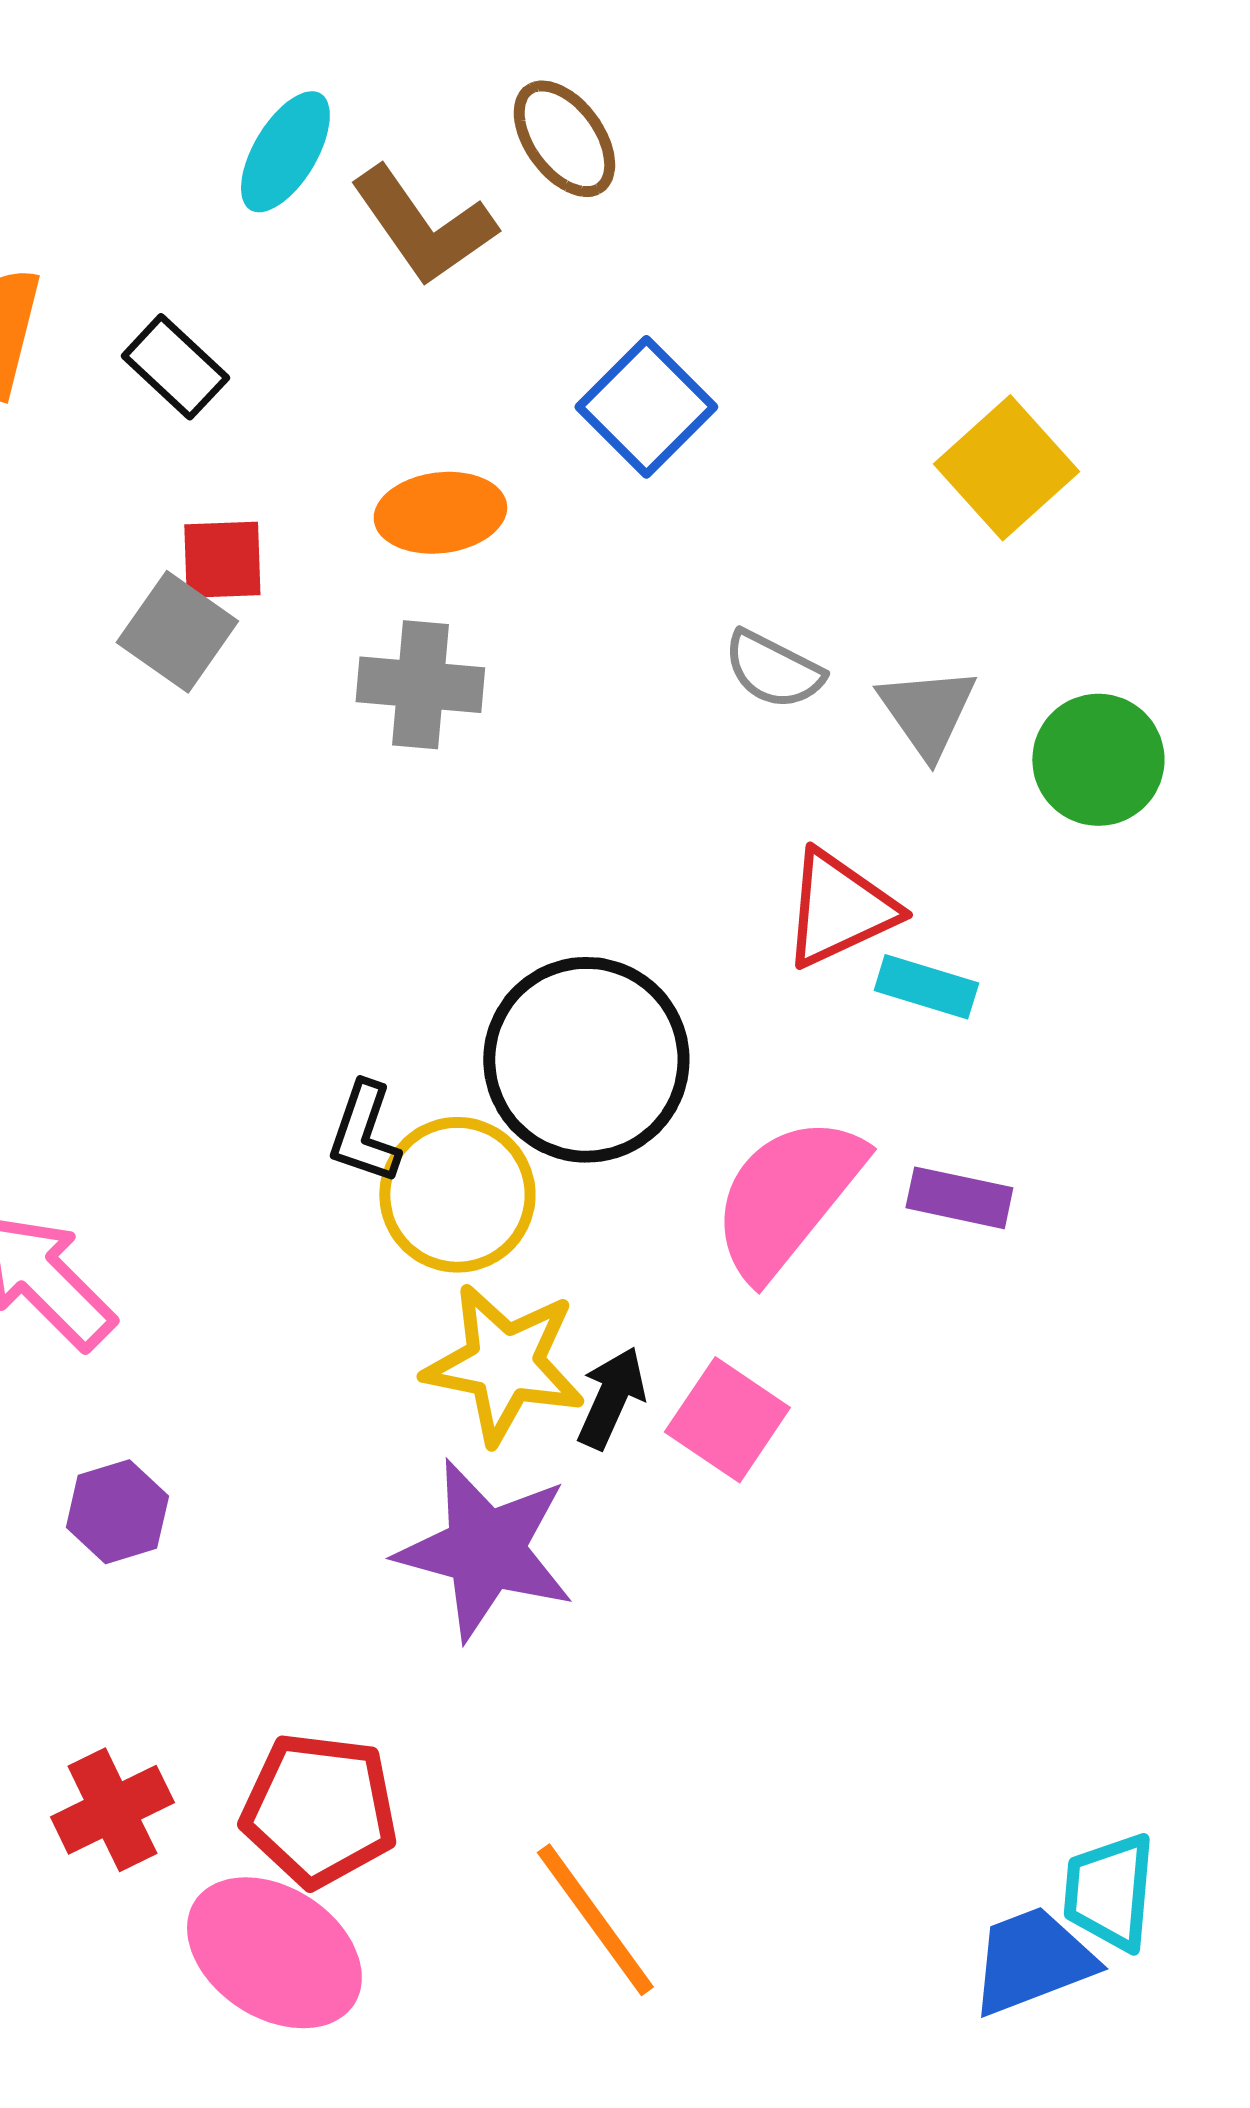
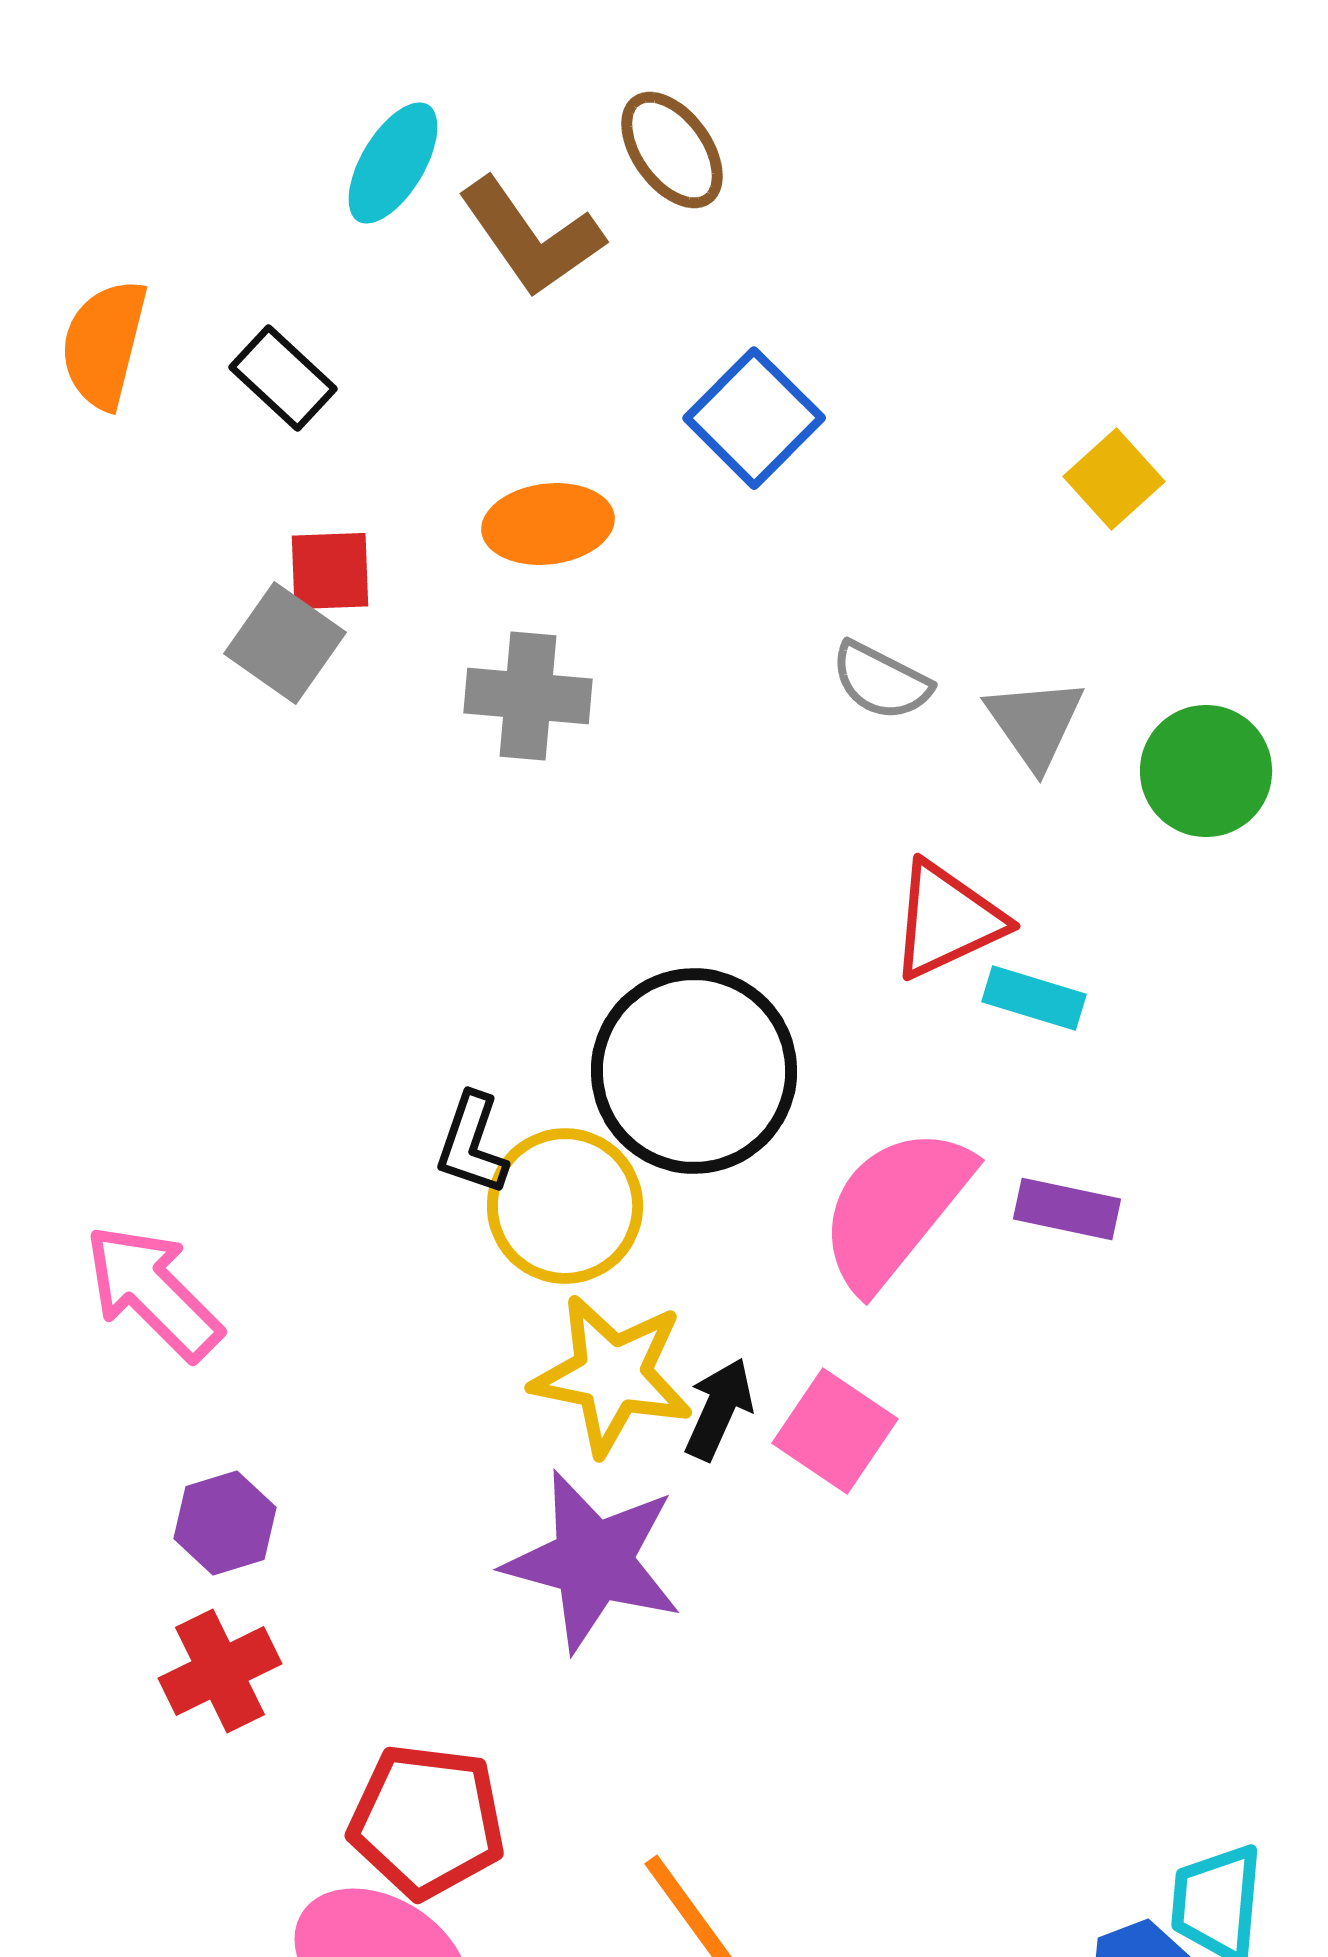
yellow square: (1006, 468) -> (1114, 479), size x0.7
red cross: (112, 1810) -> (220, 1671), moved

